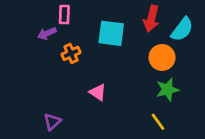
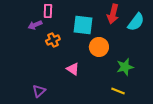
orange circle: (162, 57) -> (99, 47), moved
yellow line: (158, 122) -> (118, 91), turned -32

